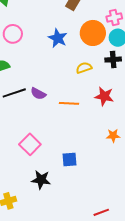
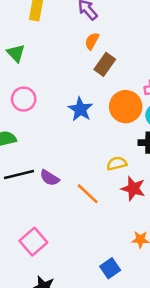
yellow semicircle: (84, 68) -> (117, 164), moved
orange line: (69, 103) -> (88, 194), turned 36
blue square: (70, 159) -> (110, 268), moved, turned -35

